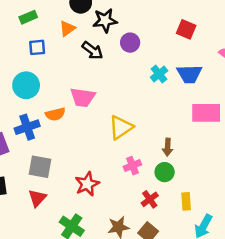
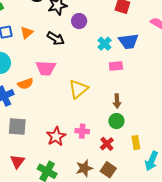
orange triangle: (67, 28) -> (27, 33), moved
black arrow: (92, 51) -> (56, 38), moved
pink rectangle: (206, 113) -> (116, 66), moved, size x0.6
pink cross: (132, 166) -> (82, 131), moved, turned 32
red triangle: (37, 198) -> (17, 161), moved

